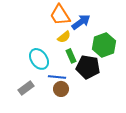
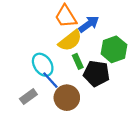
yellow semicircle: (64, 37) -> (70, 41), size x1.6
blue line: (57, 77) -> (50, 80), moved, turned 42
brown circle: (61, 89) -> (67, 98), size x1.5

